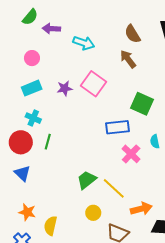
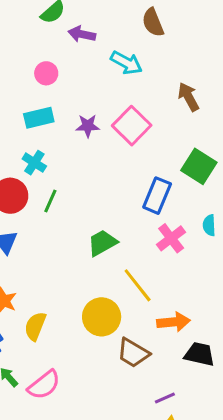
brown semicircle: (133, 34) -> (153, 22), moved
blue rectangle: (117, 127) -> (157, 196), turned -70
green trapezoid: (87, 180) -> (102, 243), moved
yellow circle: (93, 213) -> (102, 317), size x1.6

